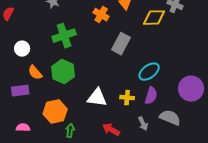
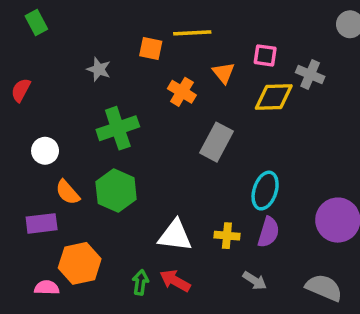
cyan ellipse: (149, 72) -> (265, 191), turned -35
orange hexagon: (55, 112) -> (80, 263), moved
gray semicircle: (170, 118) -> (324, 288), moved
gray arrow: (143, 124) -> (255, 281), turned -32
red arrow: (111, 130) -> (175, 281), moved
green arrow: (70, 131) -> (140, 282), moved

